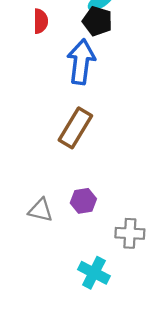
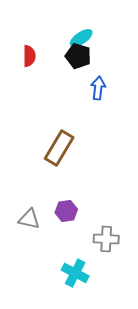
blue arrow: (81, 62) -> (98, 88), moved, size x0.6

